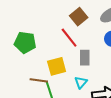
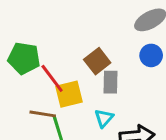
brown square: (79, 17) -> (97, 61), moved
red line: (69, 38) -> (52, 78), moved

